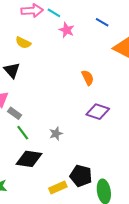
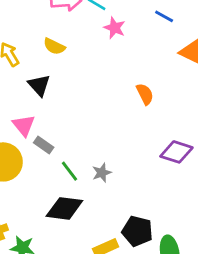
purple diamond: (98, 112) -> (176, 152), moved
green line: (23, 133) -> (70, 171), moved

